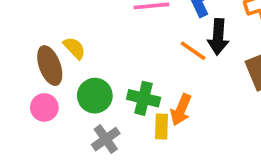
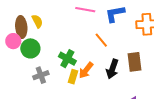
black arrow: (218, 37) -> (112, 69), moved
green circle: (95, 96) -> (30, 48), moved
pink circle: (44, 107) -> (13, 41), moved

